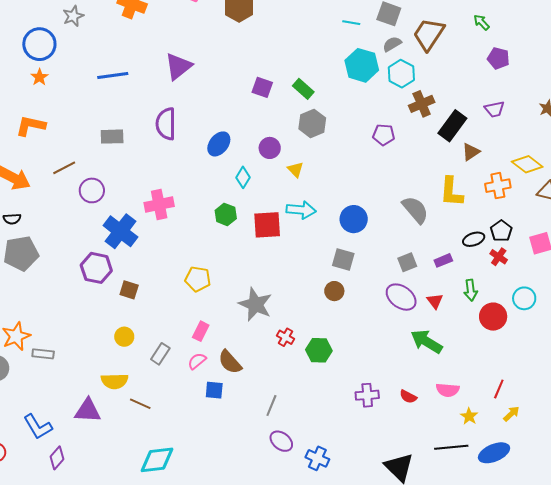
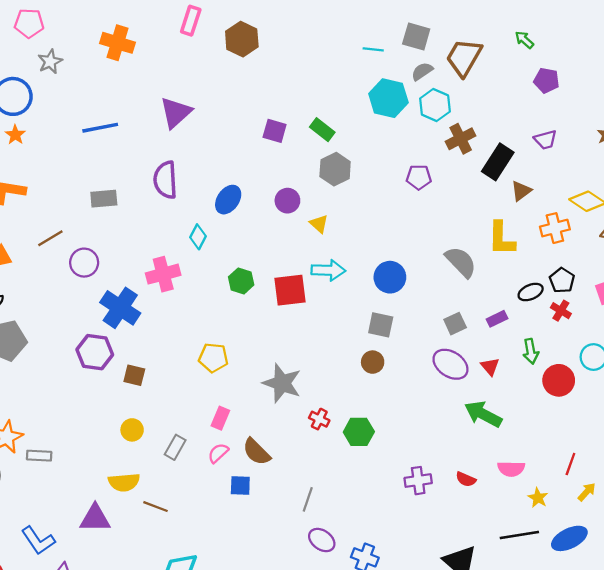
cyan diamond: (243, 177) -> (198, 237), moved

